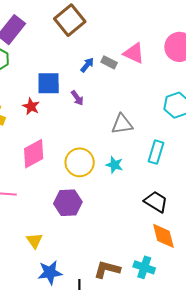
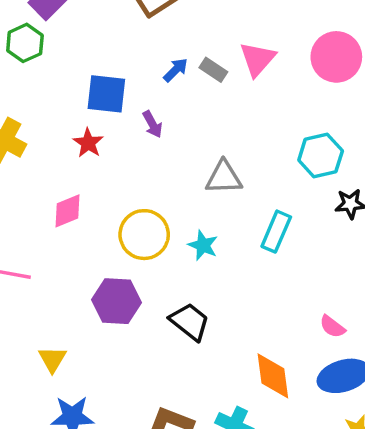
pink triangle: (134, 53) -> (257, 59), turned 40
red star: (31, 106) -> (88, 143), moved
pink diamond: (34, 154) -> (67, 211), size x0.7
black trapezoid: (156, 202) -> (190, 322), moved

